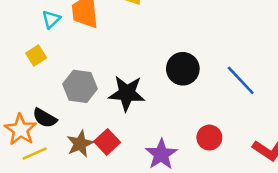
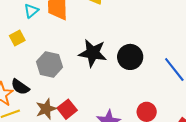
black star: (127, 93) -> (93, 53), moved

